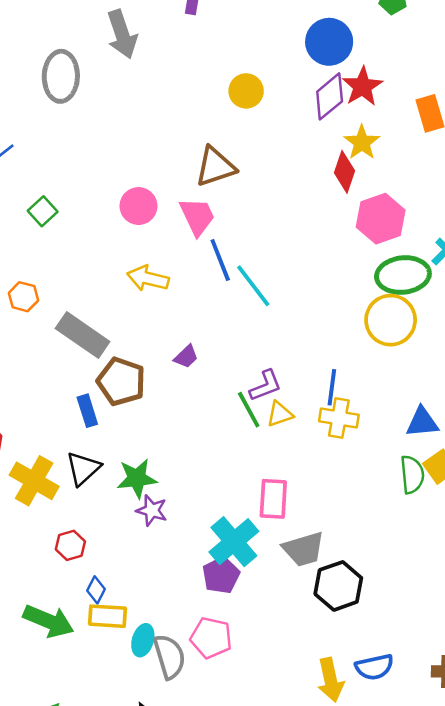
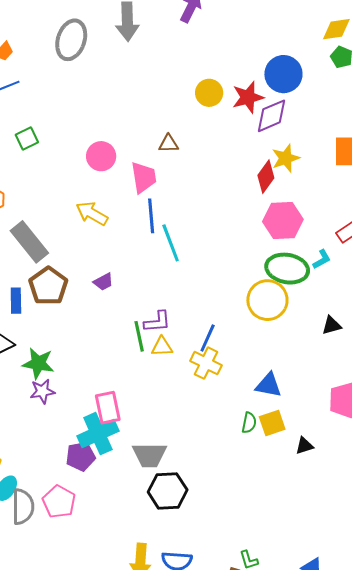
red star: (362, 86) -> (248, 97), moved
brown triangle: (215, 167) -> (169, 144), size x0.6
green semicircle: (412, 475) -> (249, 423), size x0.7
pink rectangle: (273, 499) -> (108, 408), moved, turned -32
purple star: (152, 510) -> (42, 391), turned 30

